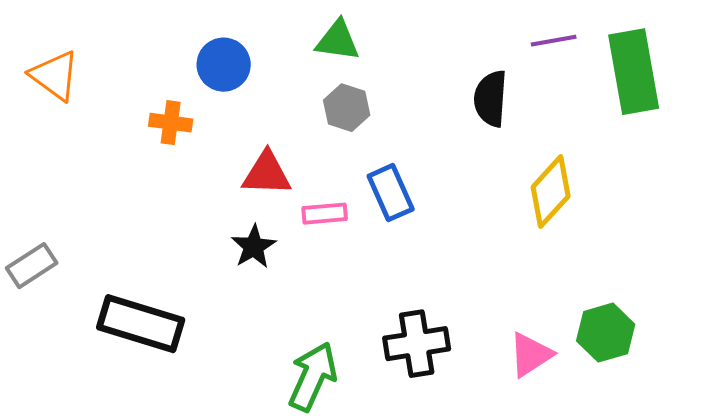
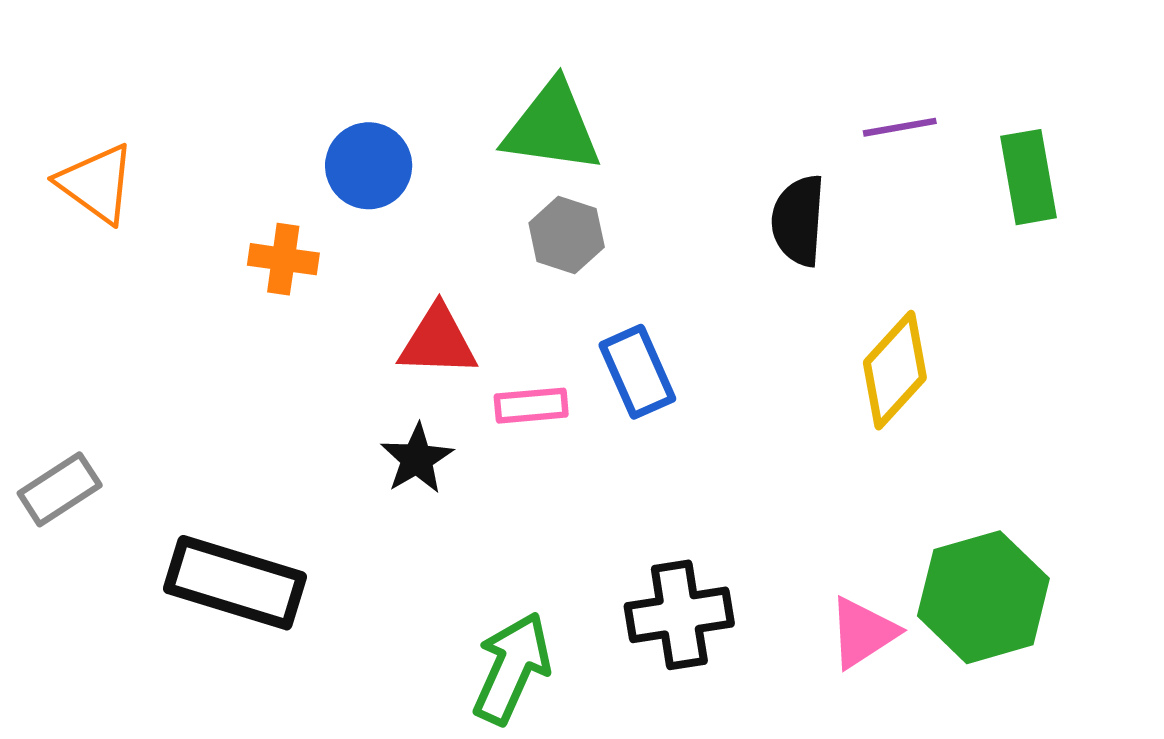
green triangle: (338, 41) -> (552, 127), size x1.4
green rectangle: (634, 72) -> (1029, 177), size x0.7
green hexagon: (606, 333) -> (983, 597), size x1.4

